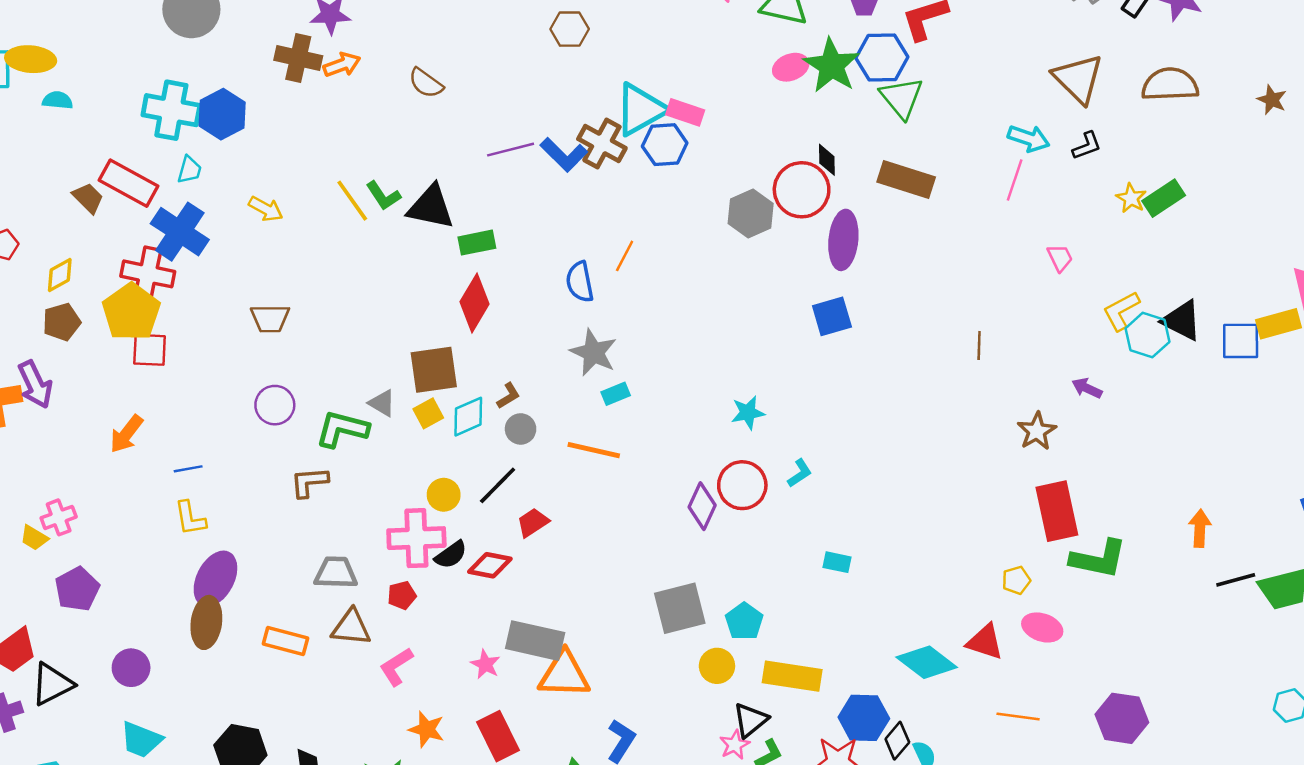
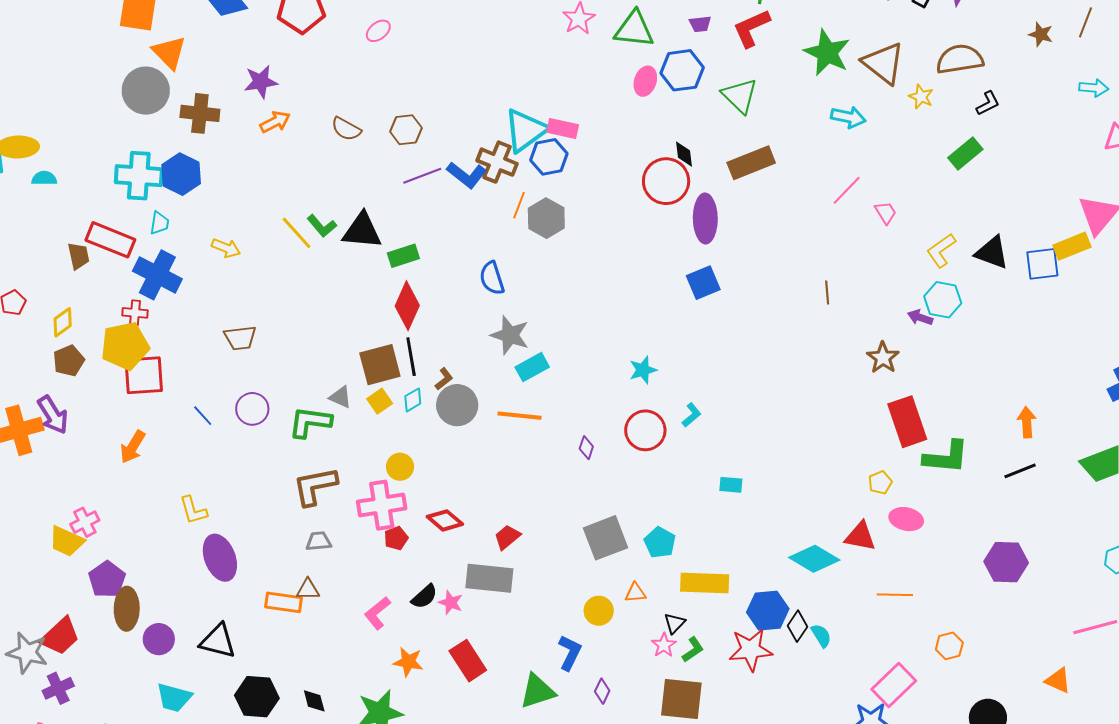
brown hexagon: (570, 29) -> (406, 130), moved
brown cross: (298, 58) -> (200, 113), moved
blue hexagon: (882, 58) -> (682, 70), moved
green star: (832, 66) -> (827, 53), moved
pink ellipse: (791, 67) -> (645, 81), turned -44
brown star: (1272, 100) -> (1041, 34), moved
black L-shape: (1087, 146) -> (988, 103), moved
brown rectangle: (906, 180) -> (751, 163), turned -33
pink line: (1015, 180) -> (847, 190), moved, turned 32
brown trapezoid: (88, 198) -> (79, 256), turned 40
yellow star: (1131, 198) -> (921, 97), moved
gray hexagon: (751, 214) -> (546, 218), moved
orange line: (625, 256) -> (519, 205), moved
red cross: (148, 274) -> (135, 313), size x0.6
yellow pentagon: (131, 312) -> (125, 346), turned 30
cyan hexagon: (1147, 335) -> (943, 300), moved
red square: (150, 350) -> (144, 375), size x1.4
cyan rectangle: (616, 394) -> (532, 367), size x1.4
cyan diamond: (468, 417) -> (413, 400), size x0.7
gray circle: (521, 429) -> (457, 405), size x1.6
blue line: (188, 469) -> (203, 416), moved, turned 65
brown L-shape: (309, 482) -> (315, 486), moved, size x1.4
black line: (498, 485) -> (411, 357), moved, turned -48
purple diamond: (702, 506) -> (586, 448), moved, size x0.6
red trapezoid: (533, 523) -> (507, 537), moved
yellow trapezoid: (34, 538) -> (67, 541), size x1.5
black semicircle: (451, 555) -> (424, 597), moved
red diamond: (490, 565) -> (445, 520), turned 36
gray trapezoid: (336, 573) -> (319, 541), size x0.7
purple ellipse: (215, 579) -> (220, 558), turned -42
black line: (1236, 580) -> (1020, 471), moved
red pentagon: (402, 595) -> (396, 538), moved
brown ellipse: (206, 622) -> (127, 609), moved
brown triangle: (351, 627) -> (308, 589), moved, size x0.7
yellow circle: (717, 666) -> (599, 611), moved
orange triangle: (564, 674) -> (635, 593), moved, size x0.5
black triangle: (52, 684) -> (218, 641), moved, turned 48
purple hexagon: (1122, 718) -> (1006, 562), moved
black triangle: (751, 720) -> (675, 623), size x0.7

